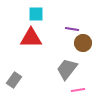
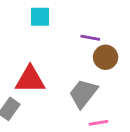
red triangle: (31, 38) -> (30, 80), moved

